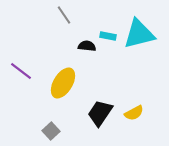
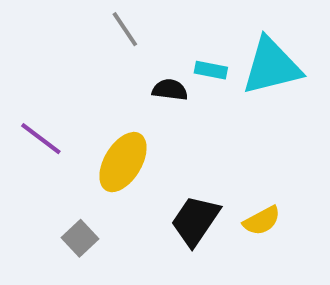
gray square: (51, 131) -> (80, 238), moved

